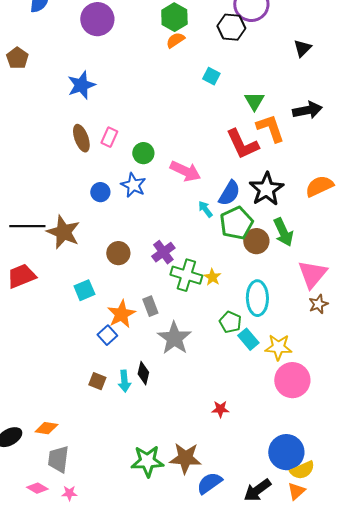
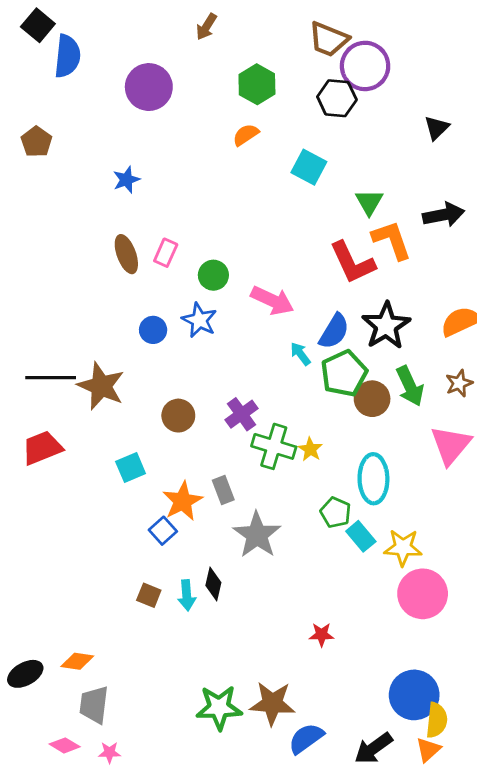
orange semicircle: (175, 40) -> (246, 135), moved
cyan square: (211, 76) -> (309, 167), size x1.4
blue star: (81, 85) -> (126, 180), size x0.7
brown star: (318, 304) -> (459, 383), moved
yellow semicircle: (302, 470) -> (437, 720), turned -60

